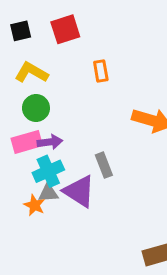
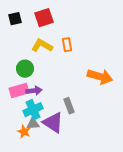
yellow L-shape: (31, 73) -> (42, 46), moved

